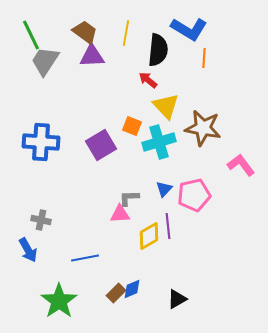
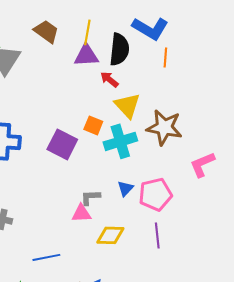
purple triangle: (92, 56) -> (86, 55), moved
purple square: (101, 145) -> (62, 144), turned -32
pink L-shape: (241, 165) -> (202, 164), turned -76
purple line: (168, 226) -> (157, 235), moved
yellow diamond: (149, 236) -> (110, 235), turned 32

